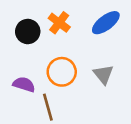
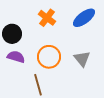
black circle: (28, 32) -> (12, 34), moved
purple semicircle: (24, 84) -> (16, 57), moved

